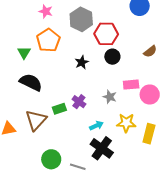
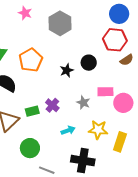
red hexagon: (106, 34) -> (115, 40), moved
orange pentagon: (48, 40) -> (31, 60), moved
black star: (82, 62) -> (67, 70), moved
black cross: (102, 148) -> (83, 161), moved, turned -30
green circle: (51, 159) -> (30, 148), moved

